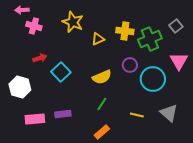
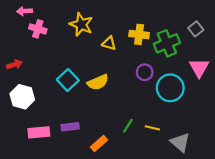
yellow triangle: (98, 39) -> (109, 43), turned 40
red arrow: (40, 58) -> (14, 64), moved
yellow semicircle: (102, 77) -> (98, 82), moved
green line: (102, 104) -> (128, 126), moved
gray triangle: (169, 113) -> (180, 142), moved
orange rectangle: (102, 132) -> (99, 143), moved

